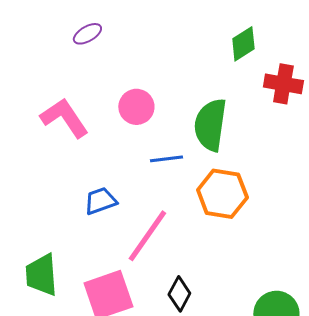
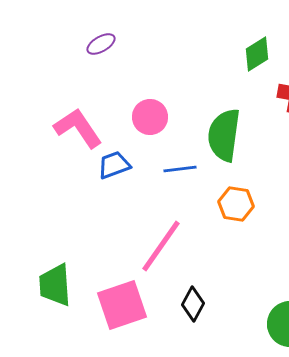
orange hexagon: (222, 194) -> (236, 204), size x0.7
blue trapezoid: (100, 201) -> (114, 165), moved

